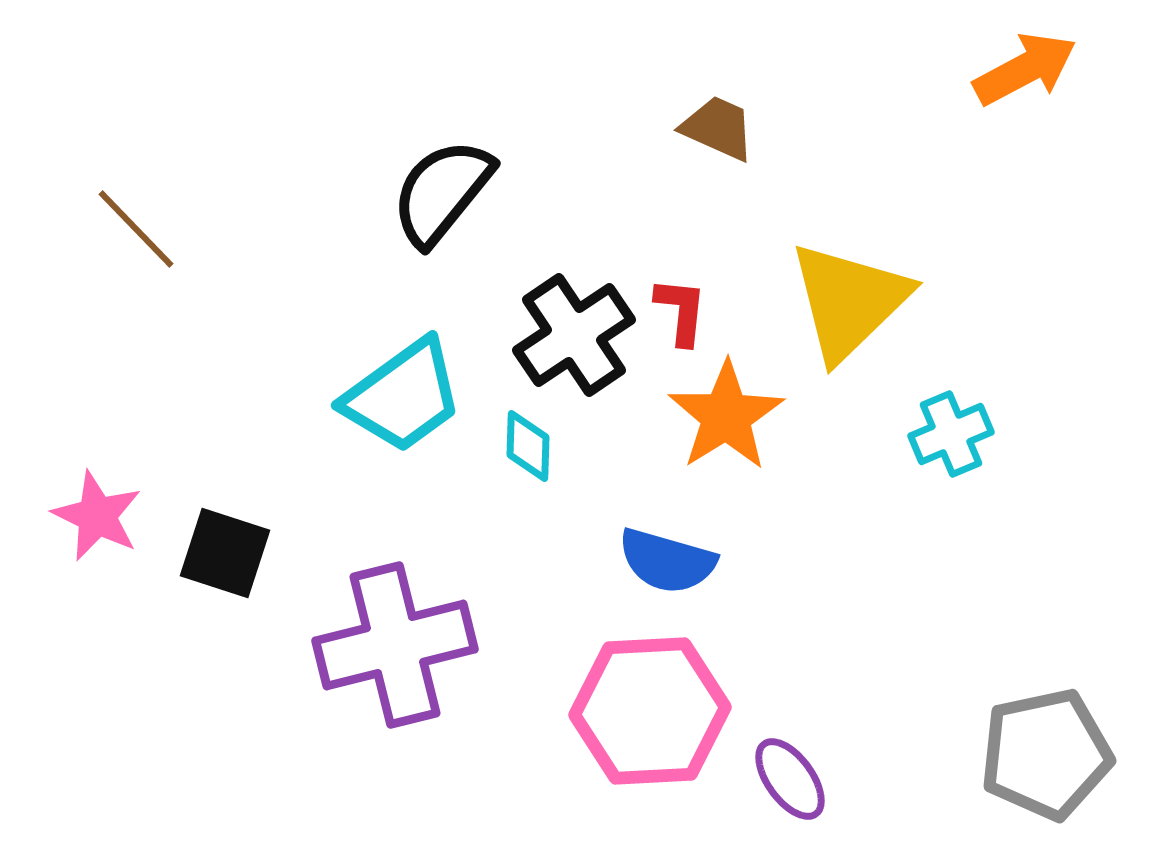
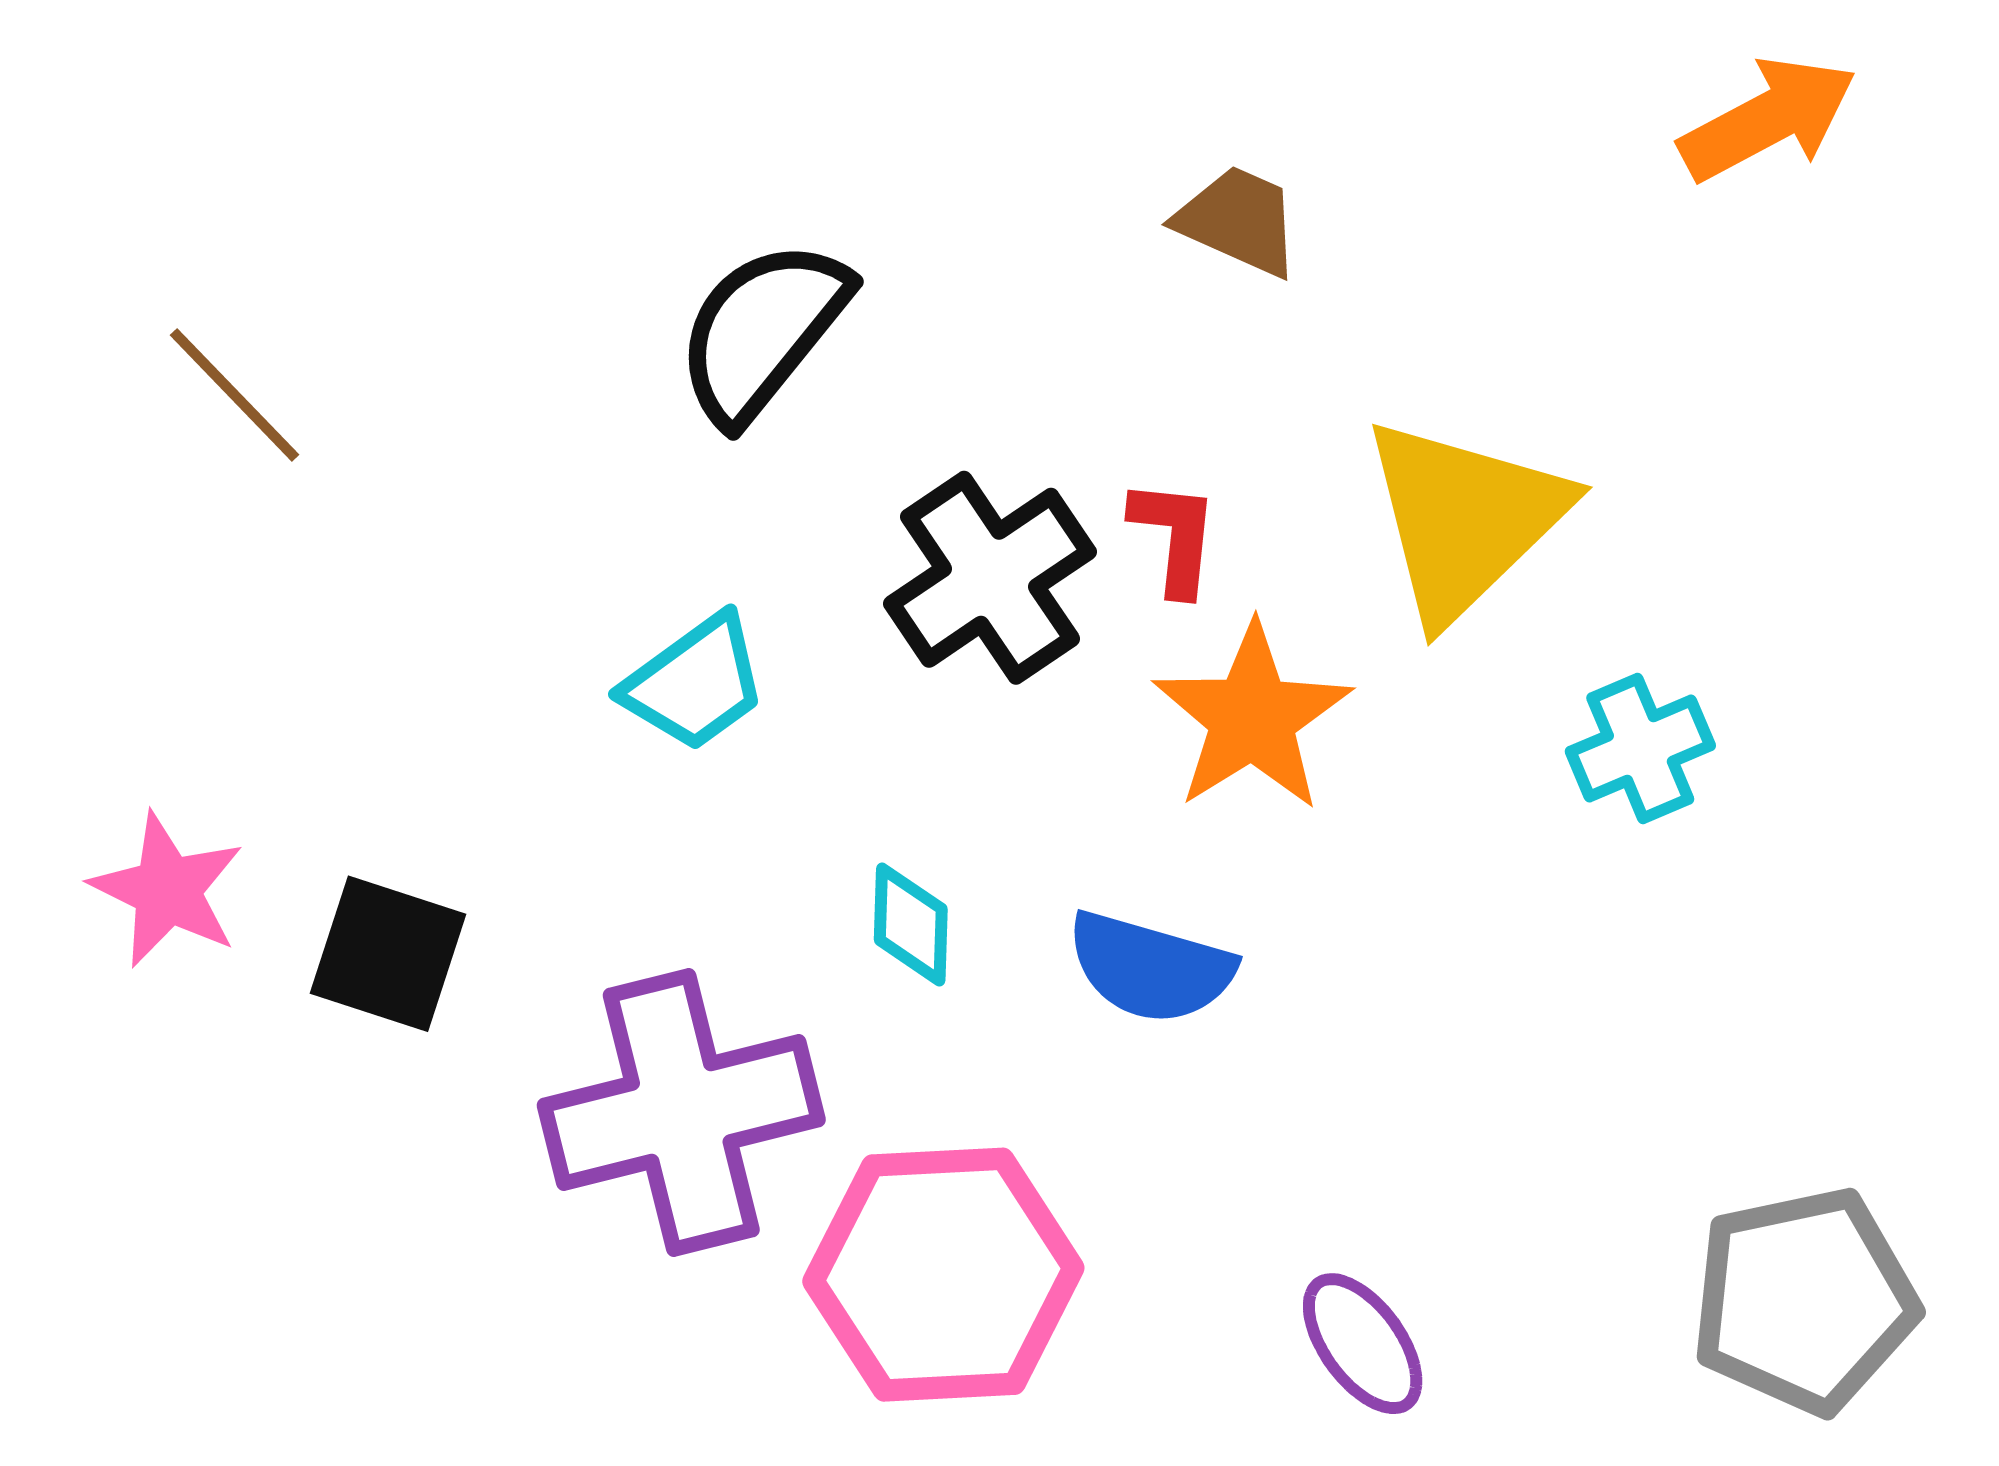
cyan trapezoid: (403, 396) -> (695, 683), size x0.7
cyan diamond: (528, 446) -> (911, 924), moved
pink hexagon: (650, 711) -> (943, 1275), moved

